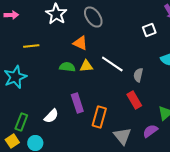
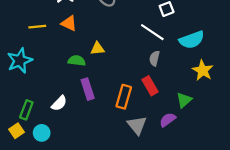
orange triangle: (80, 43) -> (69, 23), moved
white line: (112, 64) -> (152, 32), moved
green semicircle: (67, 67) -> (77, 61), moved
orange rectangle: (99, 117) -> (124, 97), moved

